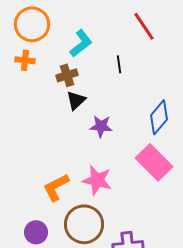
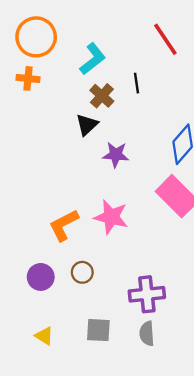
brown cross: (67, 75) -> (102, 96), moved, turned -30
brown circle: (84, 224) -> (82, 272), moved, size x0.5

